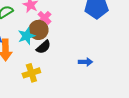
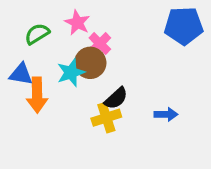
black semicircle: (43, 47) -> (116, 98), moved
yellow cross: (31, 73) -> (106, 118), moved

